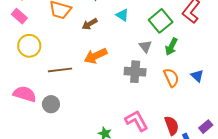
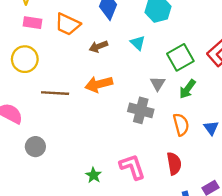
pink rectangle: (19, 16) -> (33, 23), moved, turned -42
gray circle: (51, 104) -> (35, 147), moved
red semicircle: (172, 126) -> (174, 164), moved

